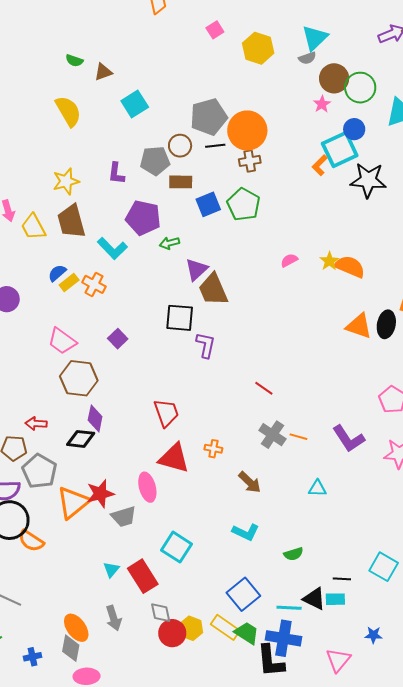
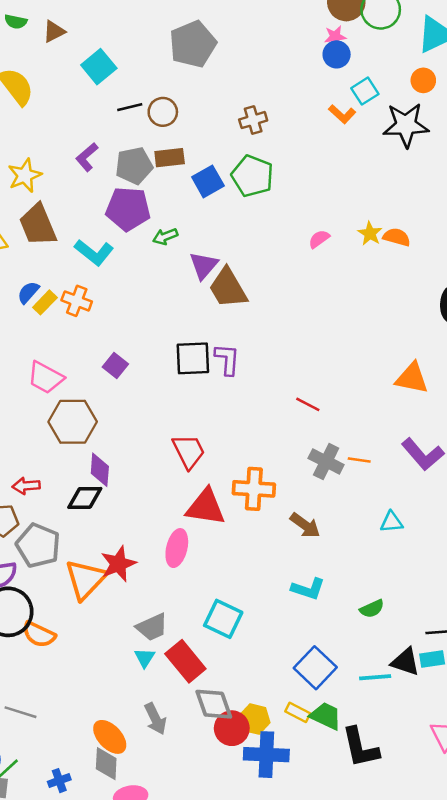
pink star: (322, 104) -> (335, 37), turned 30
gray pentagon: (209, 117) -> (193, 44), moved
blue circle: (354, 129) -> (337, 54), moved
orange circle: (247, 130) -> (423, 80), moved, size x0.5
black line: (215, 146) -> (130, 107), moved
cyan square: (340, 150) -> (365, 91), size x0.6
gray pentagon: (155, 161) -> (134, 166), moved
orange L-shape: (320, 165) -> (342, 114), turned -85
purple L-shape: (116, 173) -> (87, 157), turned 50
orange semicircle: (350, 267) -> (397, 237), size x0.7
black square: (180, 318) -> (193, 358), moved
orange triangle: (359, 326) -> (412, 378), moved
orange cross: (213, 449) -> (254, 489), size x1.8
pink ellipse: (147, 487) -> (177, 548), turned 36
gray trapezoid: (124, 517) -> (152, 627), moved
gray diamond: (161, 613) -> (214, 704), size x1.4
yellow rectangle: (225, 627) -> (298, 712), size x0.7
blue cross: (283, 638) -> (266, 755), moved

